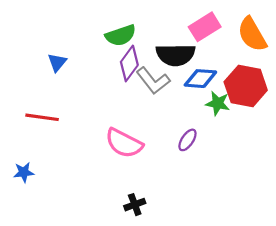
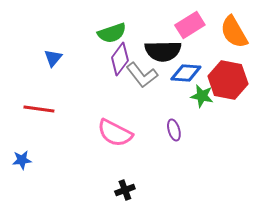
purple ellipse: (187, 140) -> (174, 130), turned -50

